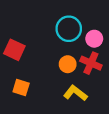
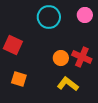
cyan circle: (69, 29) -> (49, 17), moved
pink circle: (94, 39) -> (85, 15), moved

